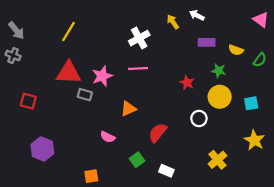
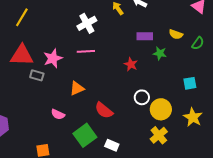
purple rectangle: (207, 42) -> (145, 36), moved
yellow circle: (220, 97) -> (161, 109), moved
red semicircle: (158, 133) -> (104, 110), turned -90
green square: (137, 160) -> (85, 135), size x1.6

